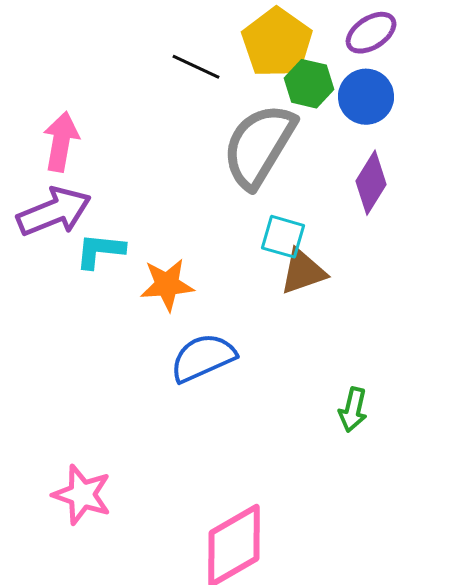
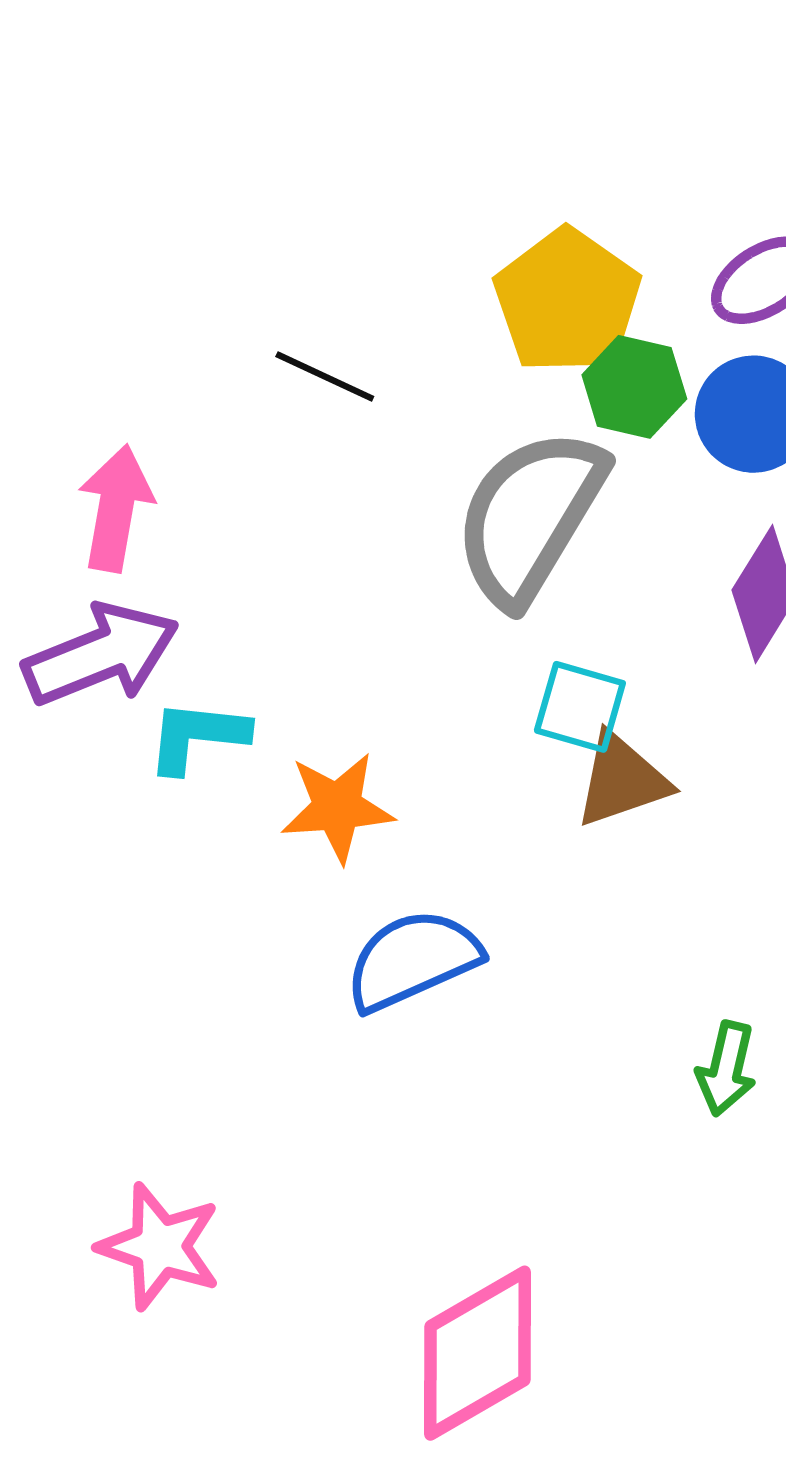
black line: (196, 67) -> (325, 376), moved

